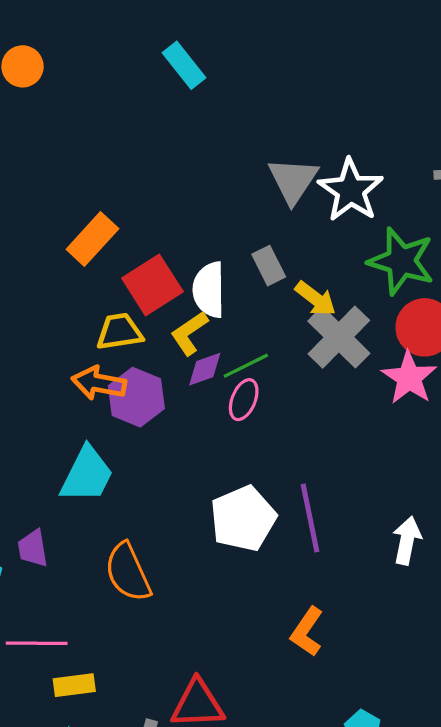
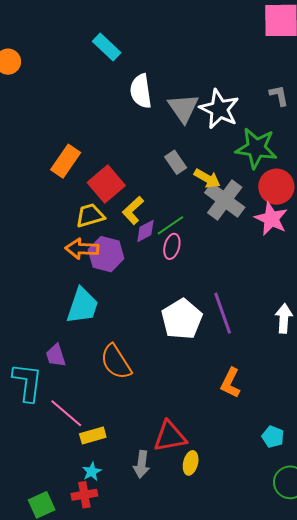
white semicircle: (209, 290) -> (141, 91), moved
pink line: (37, 643) -> (66, 413), turned 48

